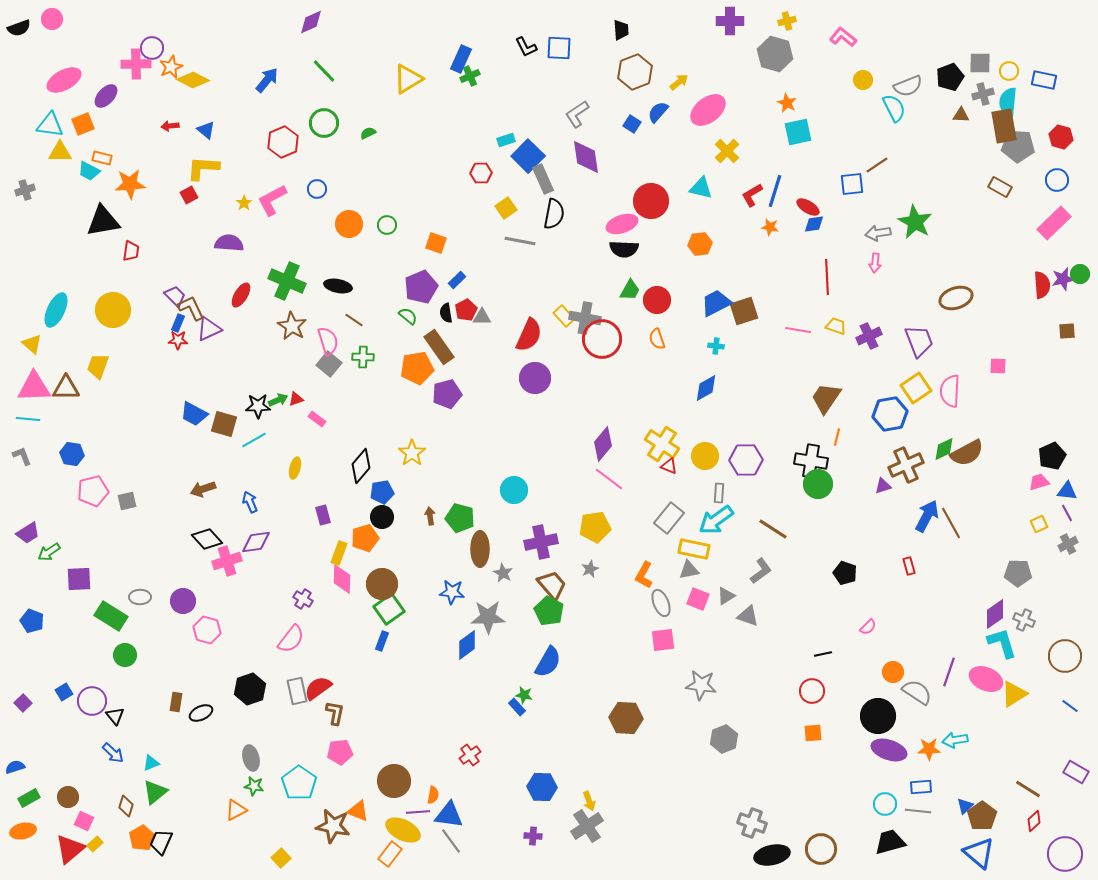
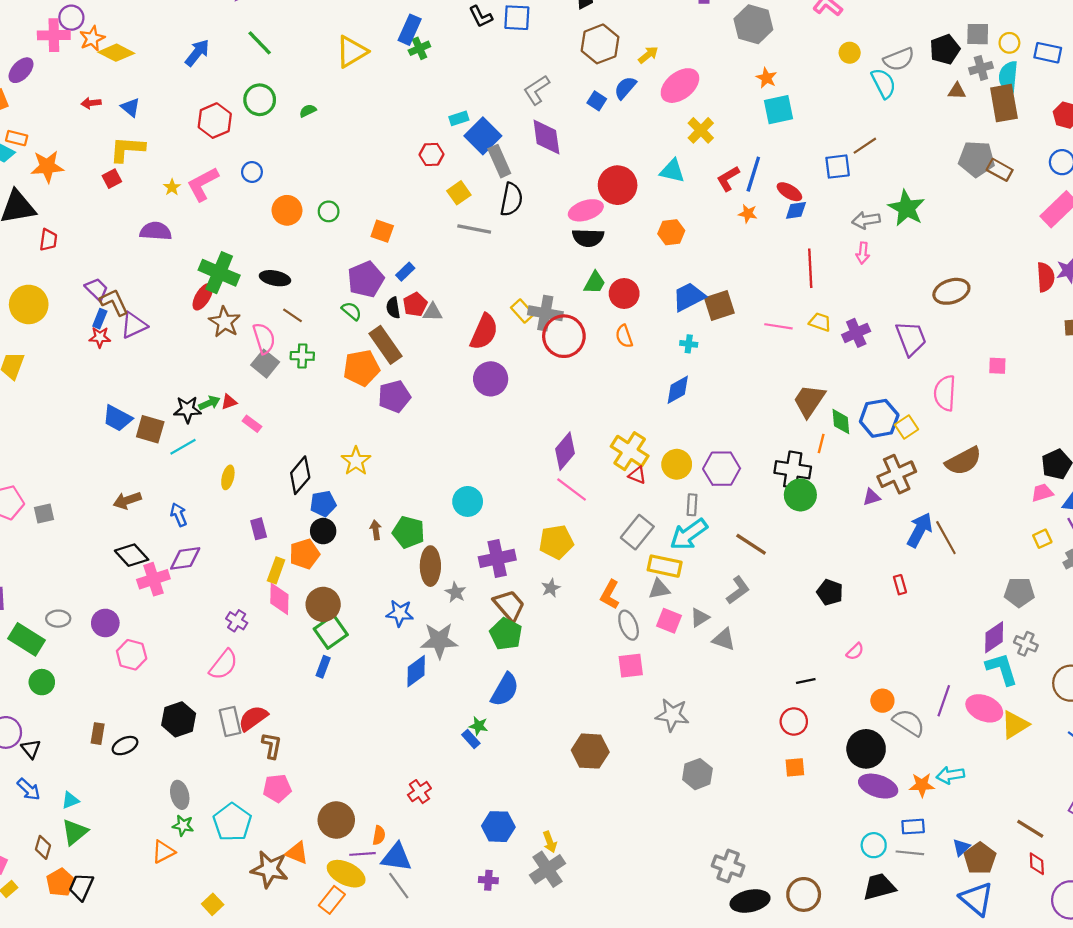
gray pentagon: (1018, 146) -> (977, 159), moved
red ellipse: (241, 295) -> (203, 297), moved
yellow square: (916, 388) -> (907, 427), moved, size x0.7
green diamond: (944, 449) -> (841, 422), moved, turned -70
red diamond: (1034, 821) -> (1037, 864), turned -50

